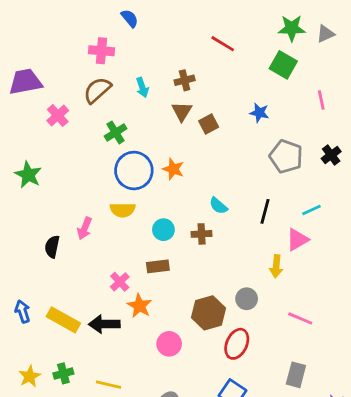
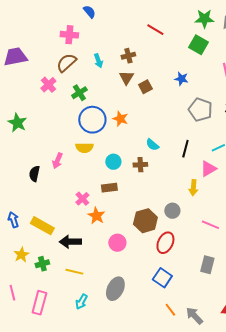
pink cross: (58, 116) -> (48, 85), moved
black arrow: (104, 324) -> (70, 242), moved
yellow star: (30, 376) -> (21, 255), moved

